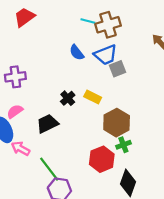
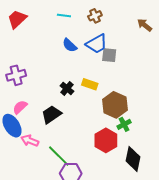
cyan line: (88, 21) -> (64, 16), moved
brown cross: (108, 25) -> (95, 16), size x0.6
gray square: (118, 69) -> (109, 55), turned 35

